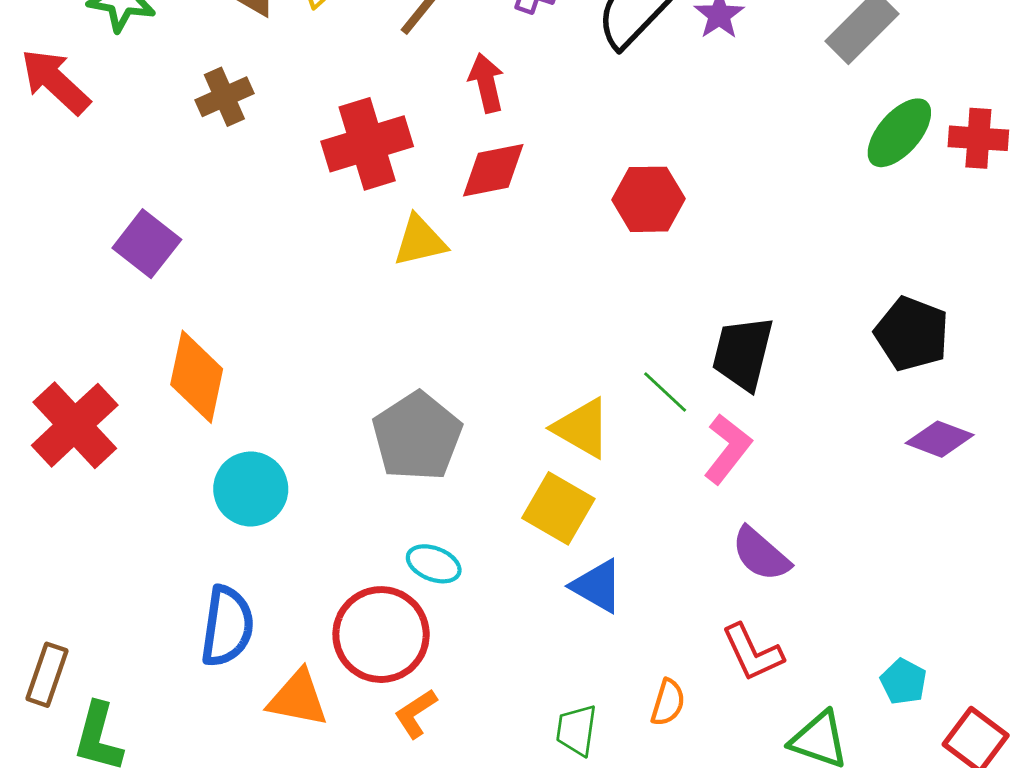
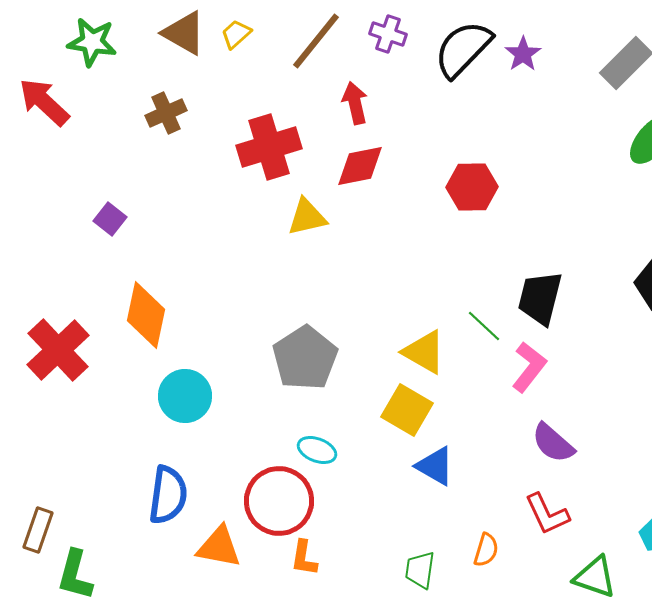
purple square: (147, 244) -> (110, 219), size x0.7
orange L-shape: (416, 714) -> (304, 558), turned -48

